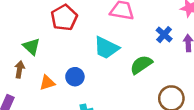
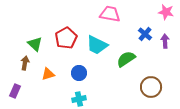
red pentagon: (64, 18) -> (66, 38), moved
blue circle: (75, 77) -> (79, 73), moved

